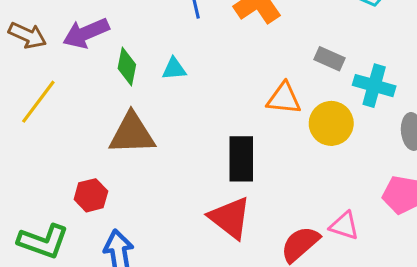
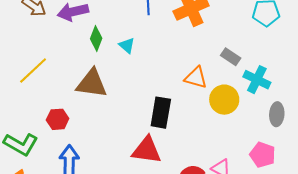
cyan triangle: (174, 69) -> (127, 45), turned 36
yellow line: (38, 102) -> (33, 71), moved
red triangle: (230, 218) -> (147, 150), turned -40

